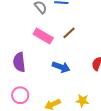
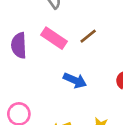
purple semicircle: (19, 62) -> (19, 45), moved

